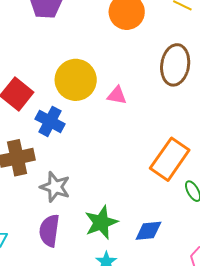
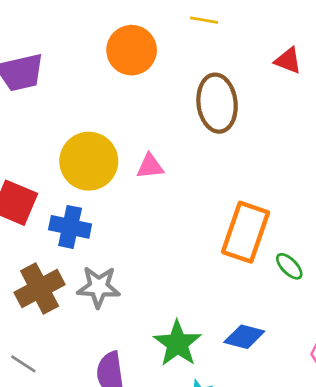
gray star: (55, 187) -> (99, 287), moved
blue diamond: (148, 231) -> (244, 337), turned 36

